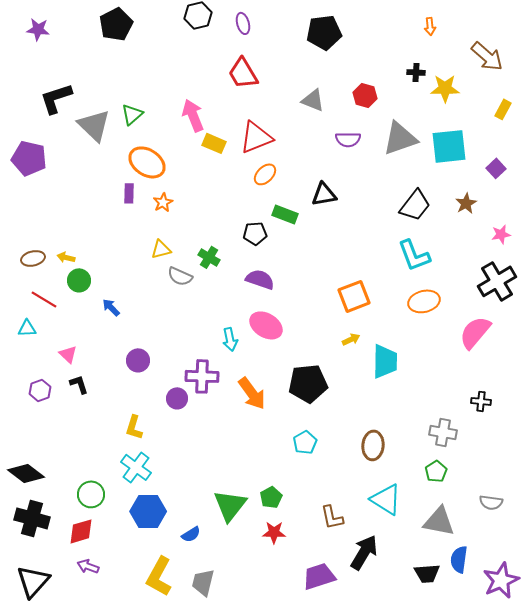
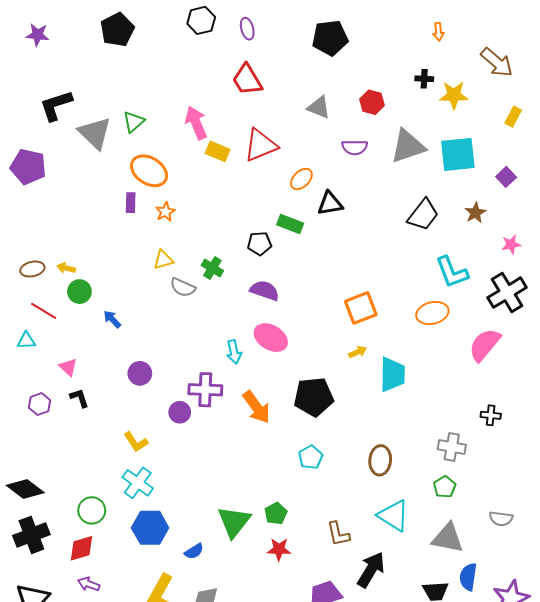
orange ellipse: (265, 174) -> (301, 179), moved
cyan L-shape: (414, 255) -> (452, 272), moved
yellow L-shape: (134, 427) -> (136, 442), turned -50
black cross: (32, 518) -> (31, 535), turned -36

